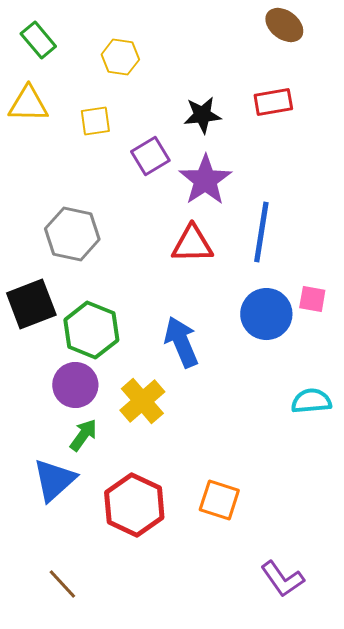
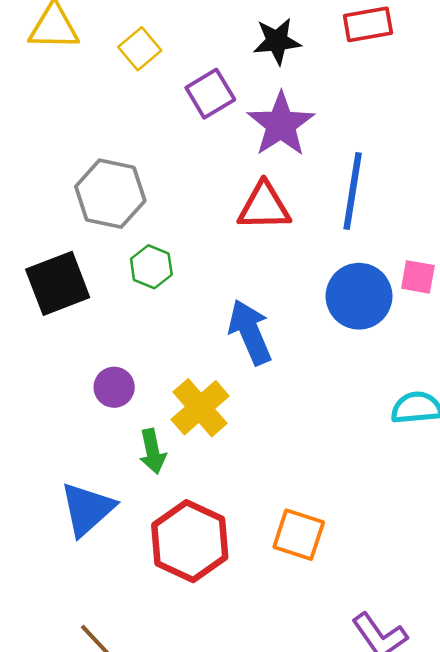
yellow square: (95, 121) -> (140, 49), turned -32
green hexagon: (91, 330) -> (151, 267), moved, size x0.6
purple circle: (75, 385) -> (114, 387), size x0.7
green arrow: (83, 435) -> (153, 451), moved, turned 132

